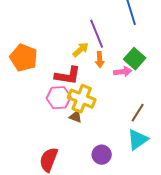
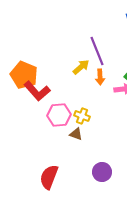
red L-shape: (68, 76) -> (37, 91), moved, turned 40
yellow cross: (82, 99) -> (82, 116), size x0.6

